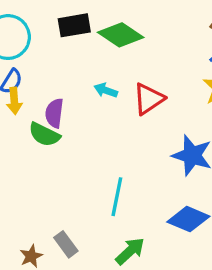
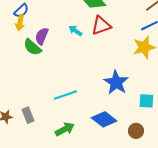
red triangle: (149, 99) -> (101, 25), moved
cyan line: (117, 197) -> (65, 95), turned 45

